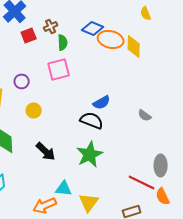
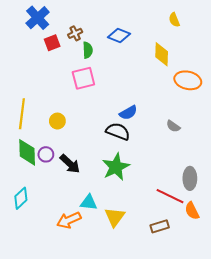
orange ellipse: (111, 39) -> (188, 80), moved
purple circle: (22, 81) -> (46, 154), moved

